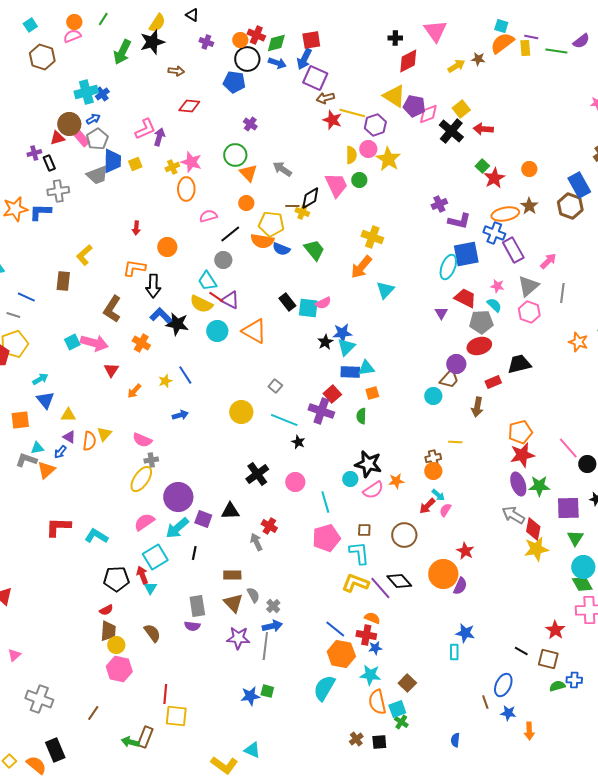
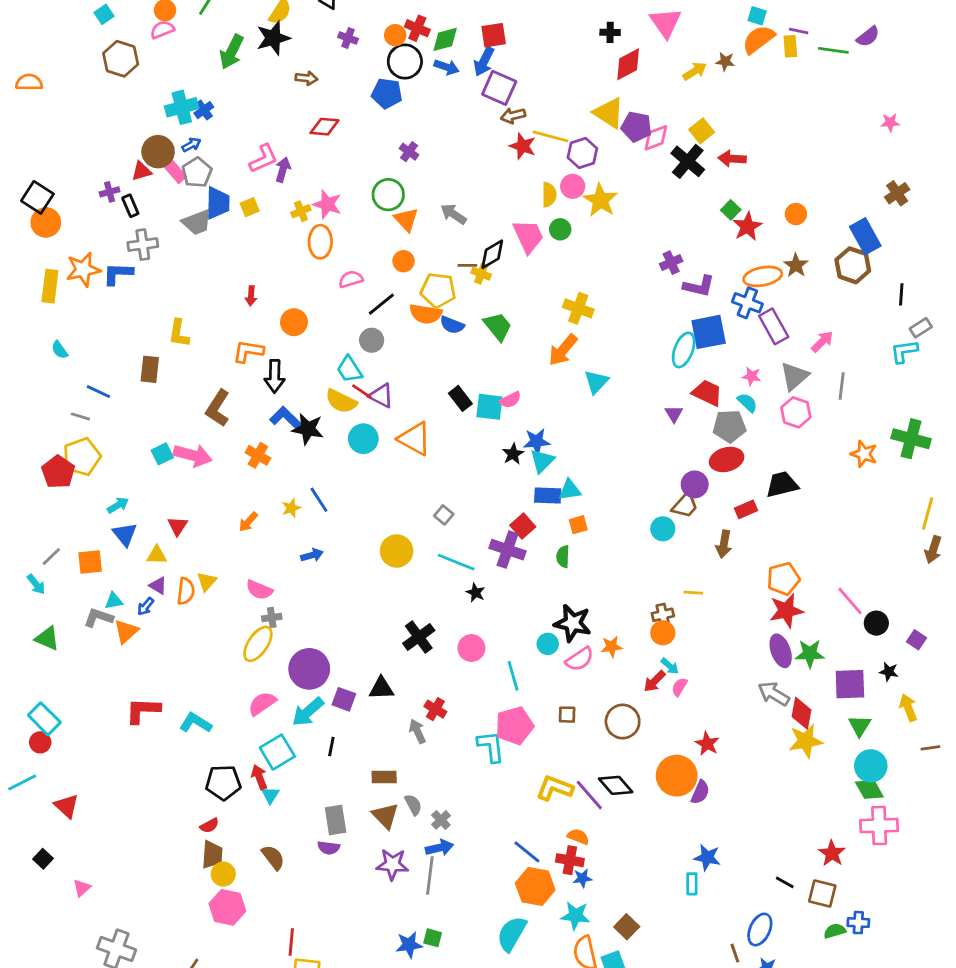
yellow L-shape: (84, 255) -> (179, 333), turned -40
red triangle: (111, 370) -> (177, 526), moved
cyan L-shape: (359, 553) -> (491, 746), moved

